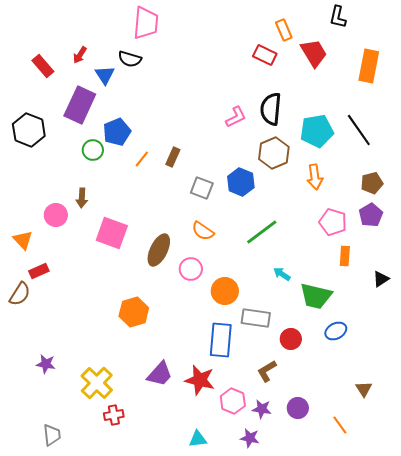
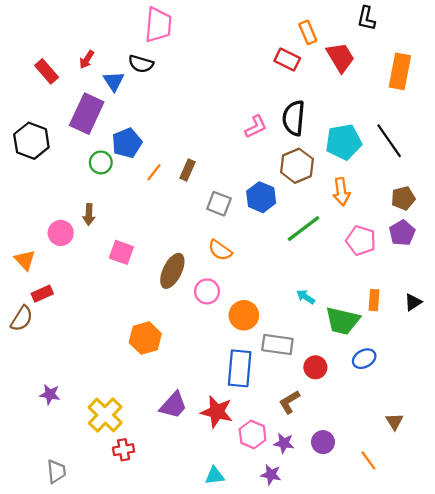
green line: (262, 232) -> (303, 229), moved
pink square: (112, 233) -> (121, 252), size x0.7
orange rectangle: (345, 256) -> (374, 300), moved

